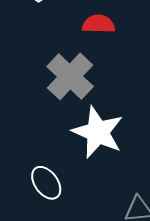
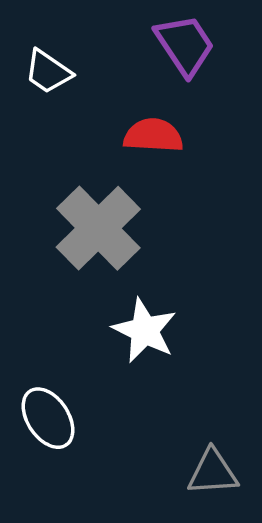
white star: (98, 132) -> (145, 330), size x0.7

